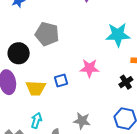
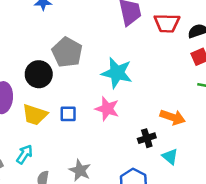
cyan star: (118, 35) -> (117, 73), moved
black circle: (19, 53) -> (39, 74), moved

